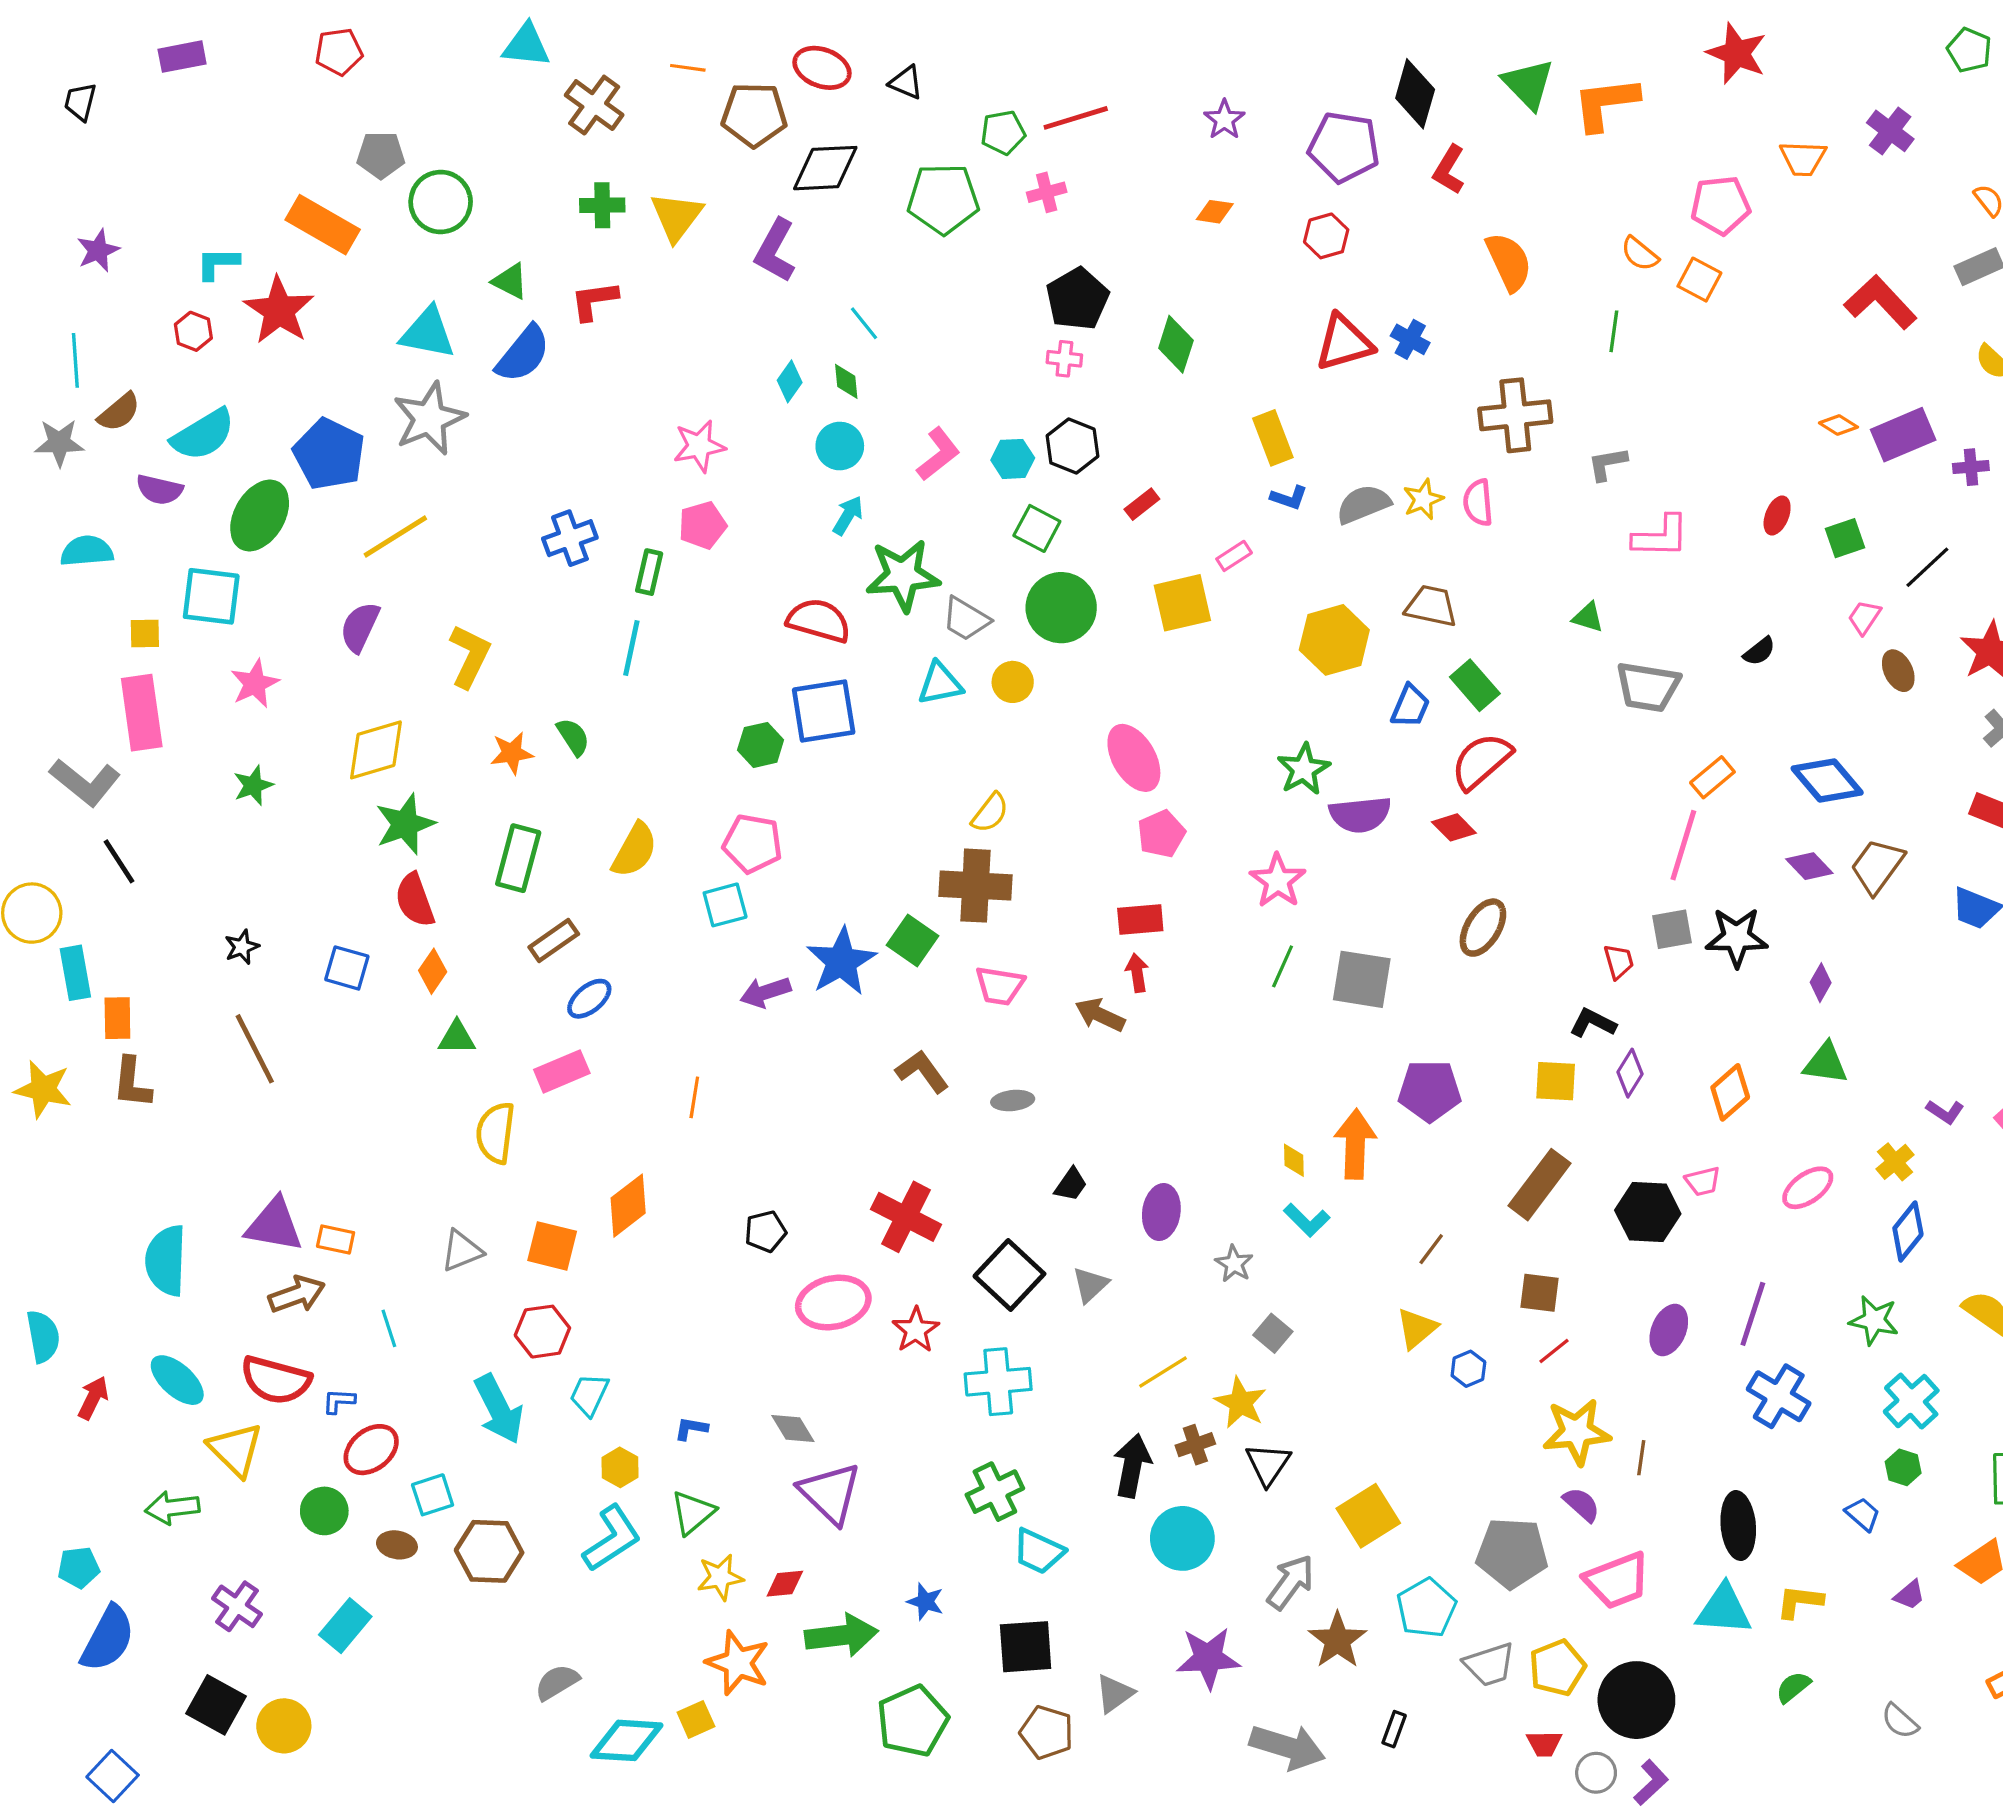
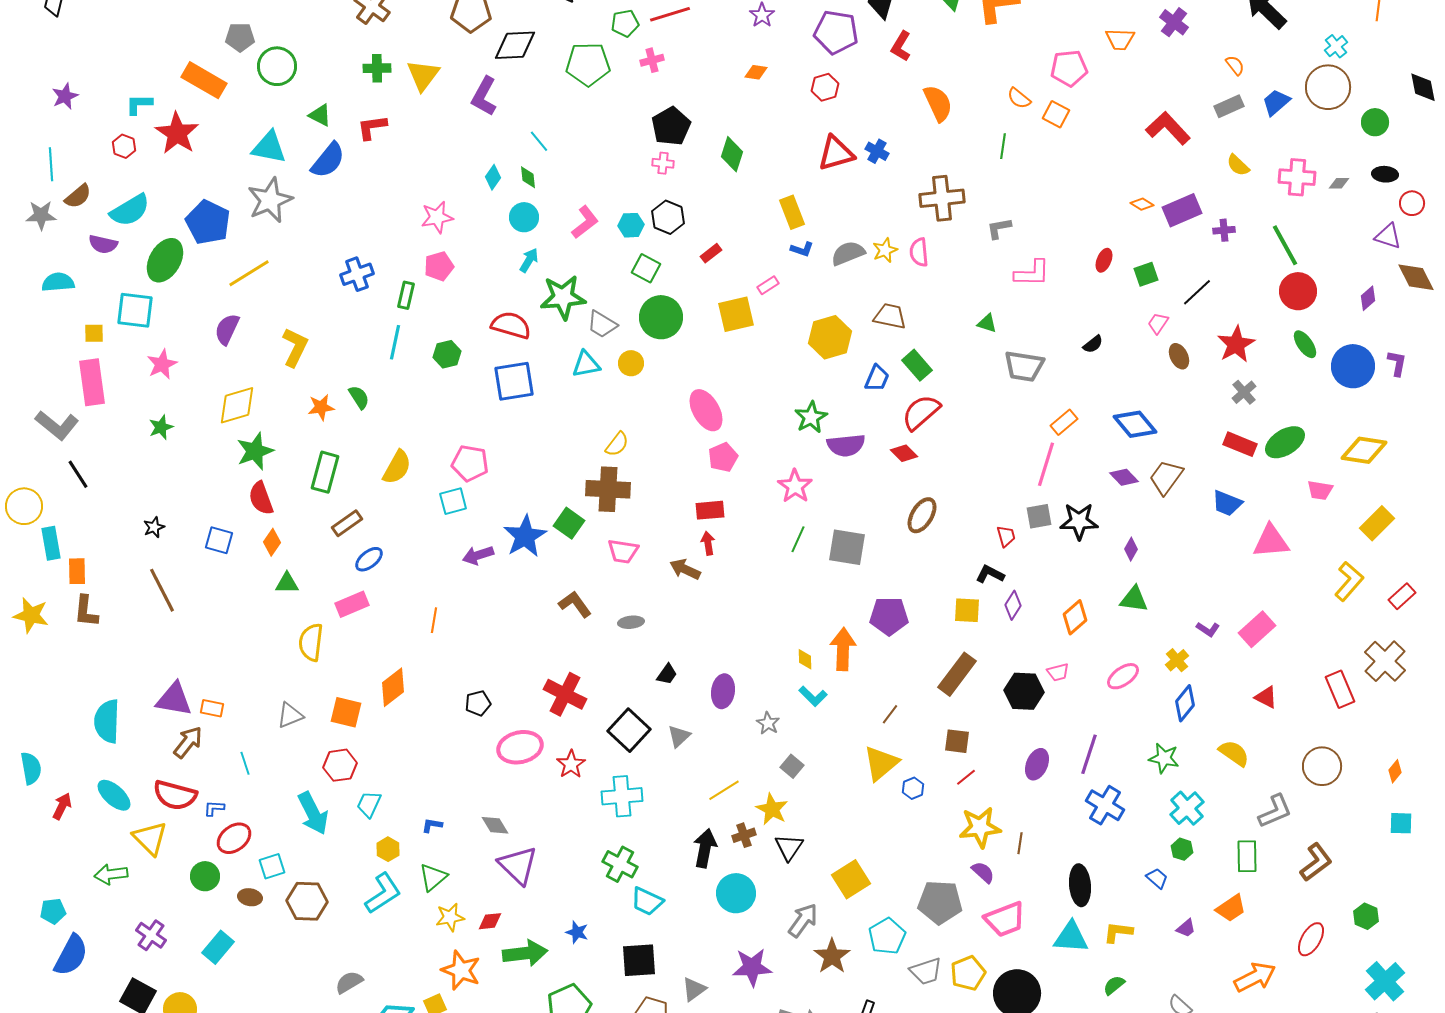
green hexagon: (761, 745) -> (447, 354), moved
brown arrow: (297, 1294) -> (188, 742), turned -32
yellow triangle: (1417, 1328) -> (881, 763), size x1.4
green cross: (995, 1492) -> (620, 864), turned -36

